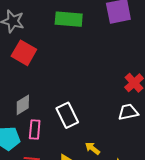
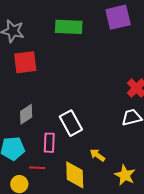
red square: (24, 53) -> (25, 62), turned -35
pink rectangle: (35, 129) -> (49, 143), moved

